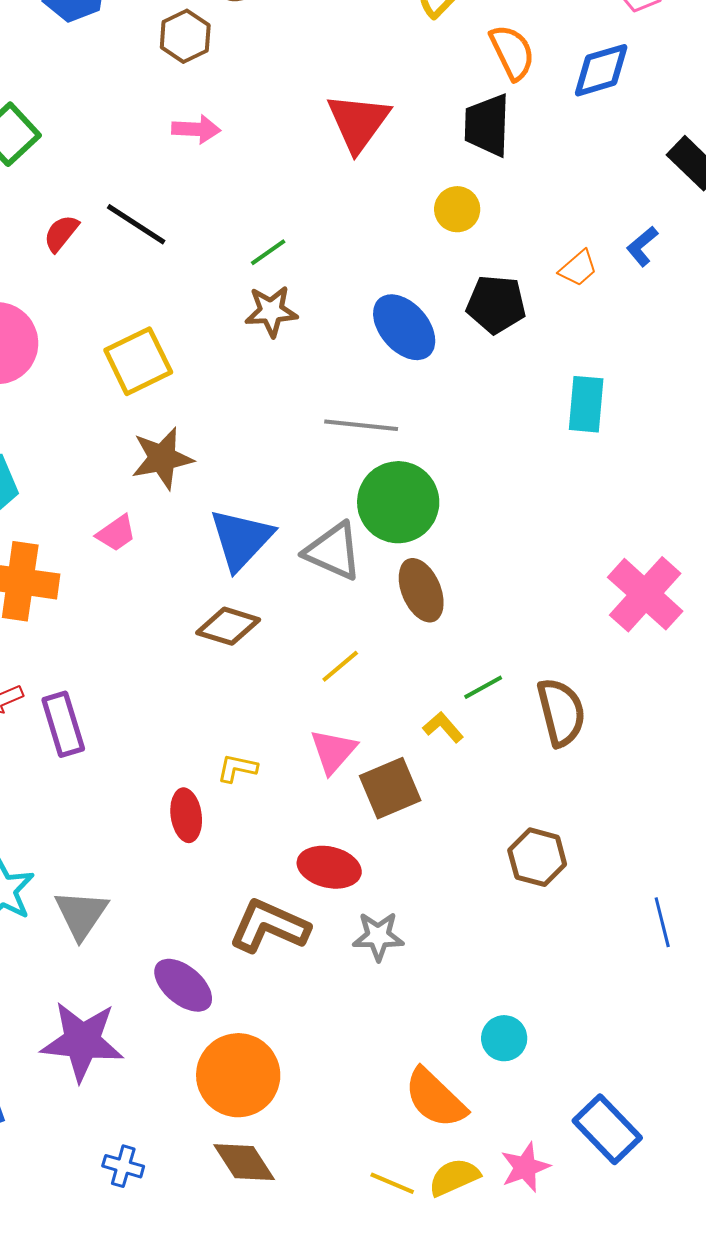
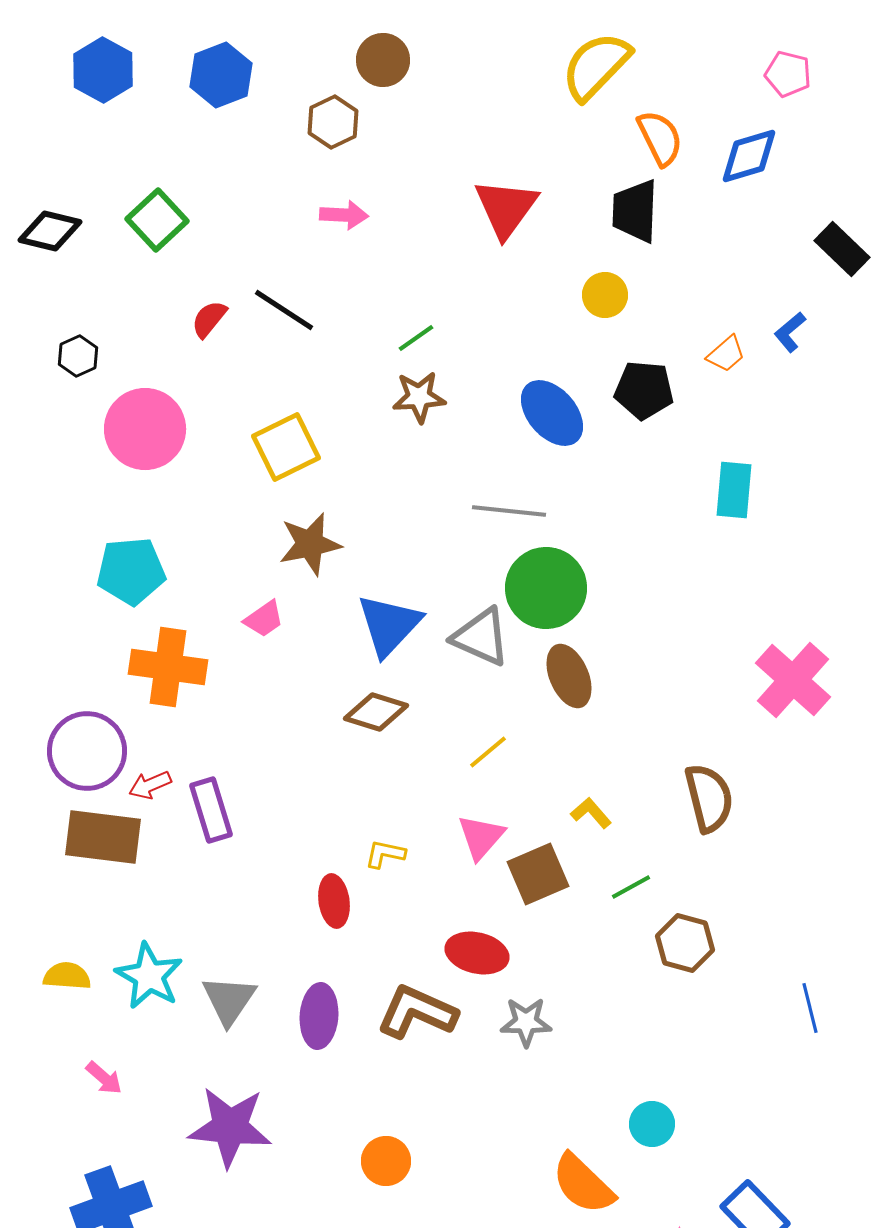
green line: (483, 687) -> (631, 887), moved
purple ellipse: (183, 985) -> (319, 1016), moved, turned 54
orange circle: (238, 1075) -> (386, 1161), size x0.6

